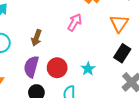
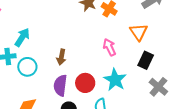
pink arrow: (75, 22) -> (109, 47), moved, turned -48
cyan star: (88, 69) -> (115, 80), size x1.6

